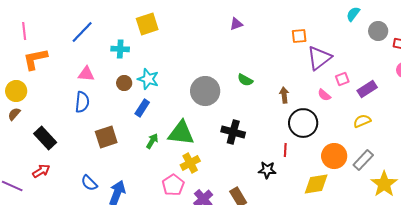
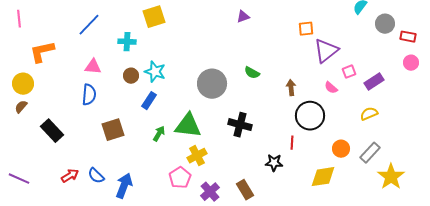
pink line: (24, 31) -> (19, 19), moved
orange circle: (334, 156) -> (341, 149), size x0.7
red arrow: (41, 171) -> (70, 176), moved

